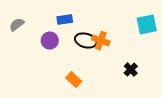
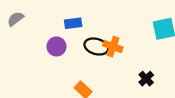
gray semicircle: (17, 25) -> (15, 19), moved

